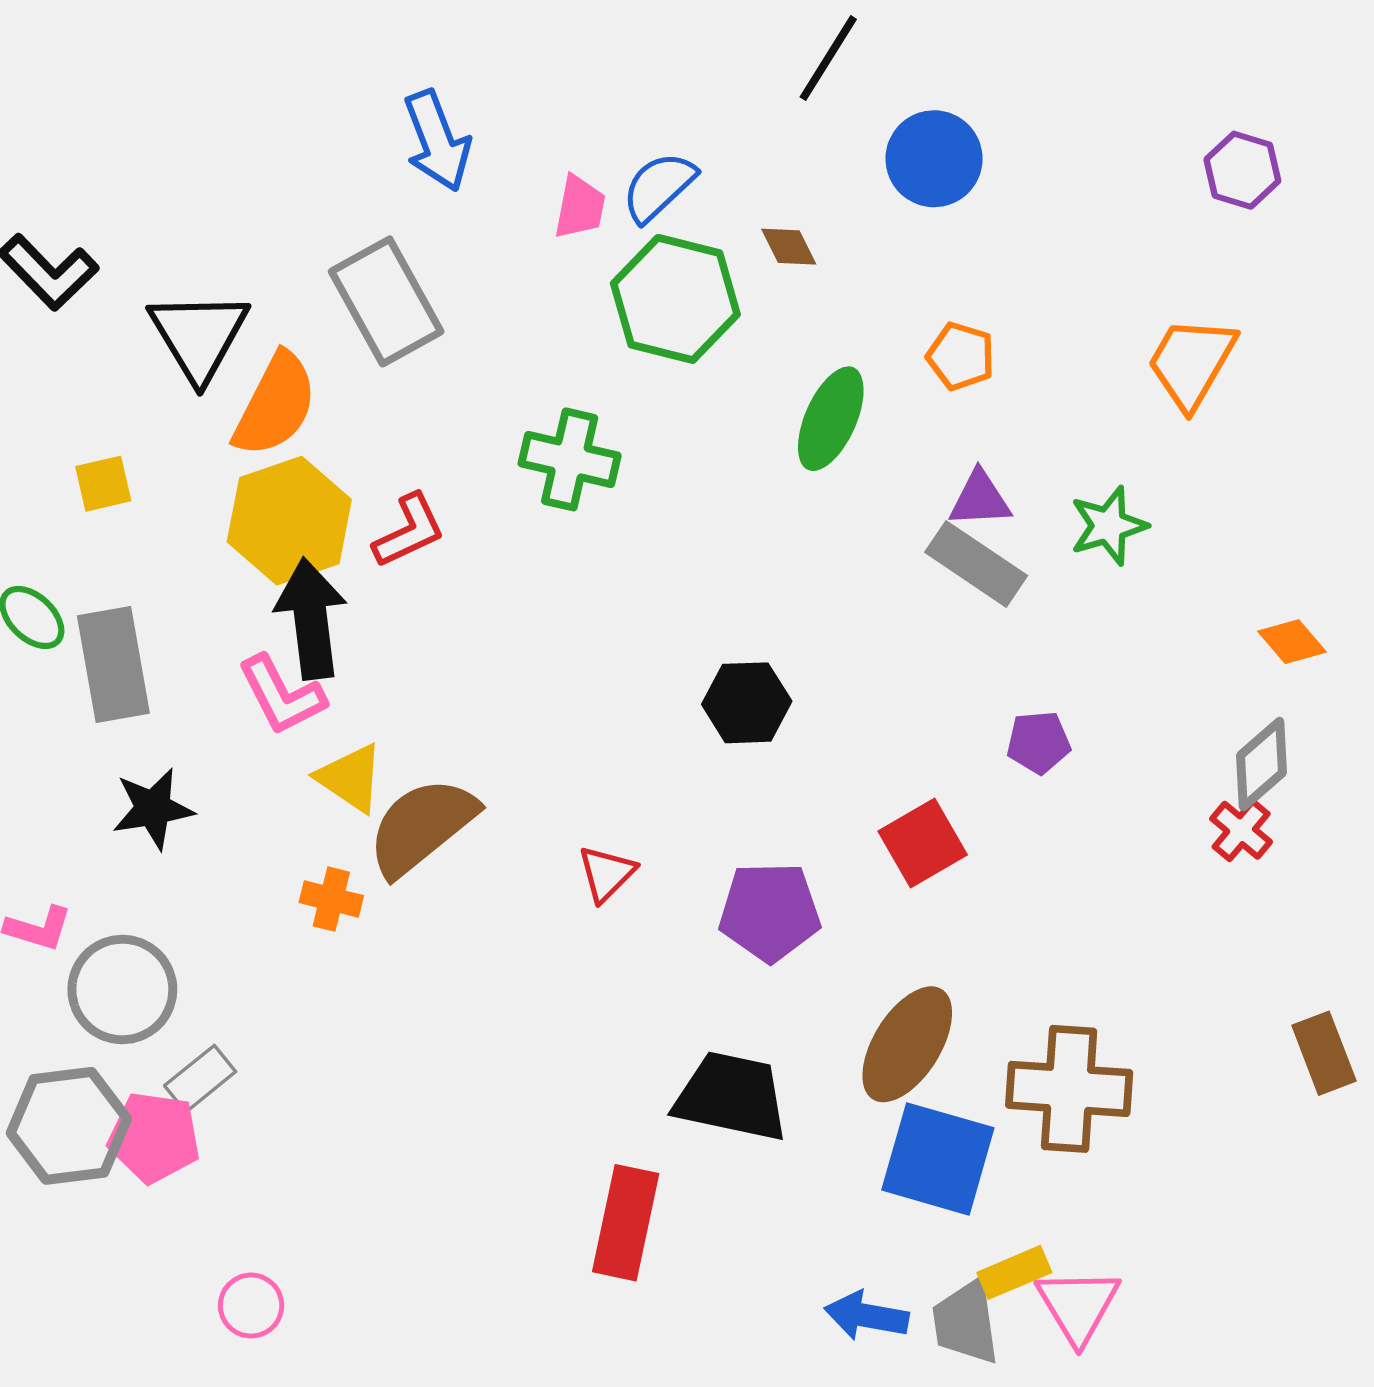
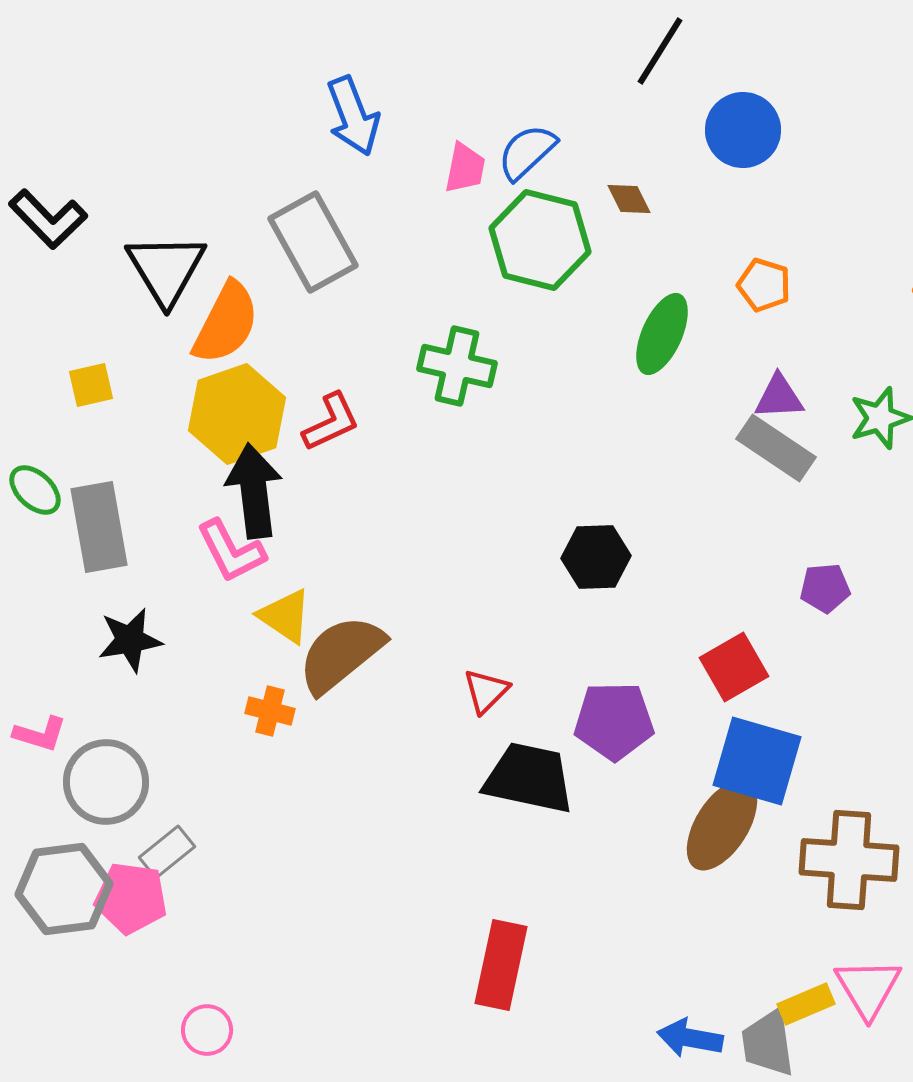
black trapezoid: (731, 1097) -> (529, 778), moved
blue square: (938, 1159) -> (757, 761), moved
pink triangle: (1078, 1306) -> (868, 988), moved

